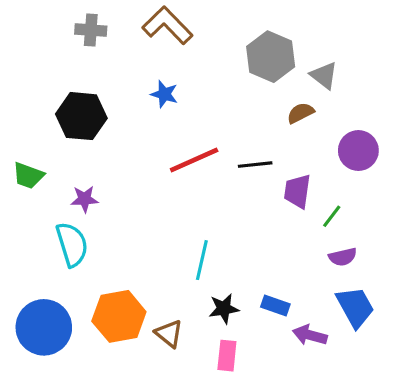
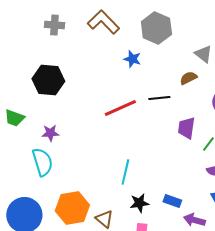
gray hexagon: (271, 57) -> (156, 28), moved
blue star: (164, 94) -> (132, 59), moved
black line: (255, 165) -> (159, 98), moved

